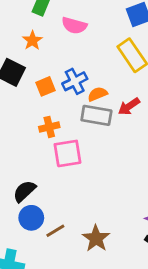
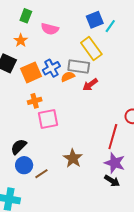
orange square: (45, 86) -> (31, 72), size x1.5
gray rectangle: (96, 115) -> (79, 67), moved
brown star: (96, 238) -> (73, 158), moved

